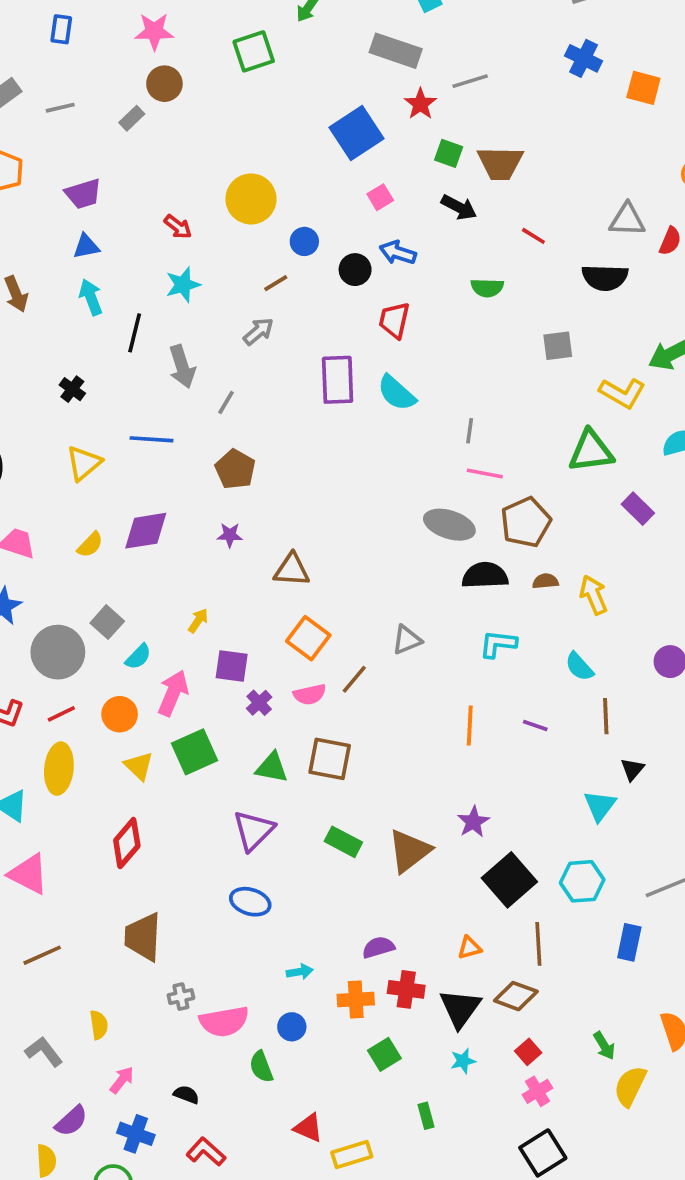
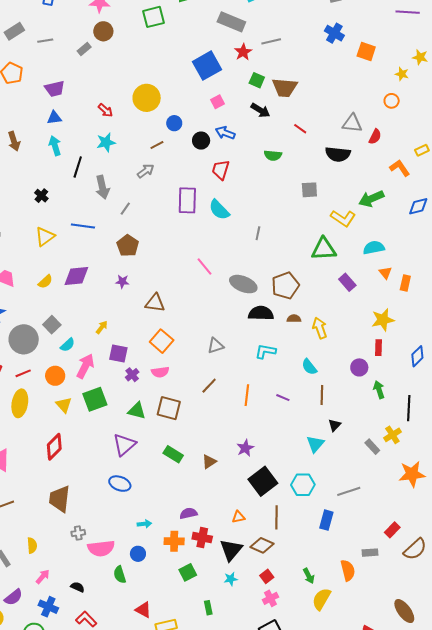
pink line: (485, 474) -> (204, 267), moved, turned 36
brown line: (354, 679) -> (209, 386), moved
brown triangle: (409, 851) -> (209, 462), size x0.6

